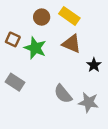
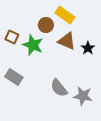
brown circle: (42, 17) -> (46, 25), moved
black star: (94, 65) -> (88, 48), moved

